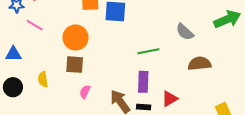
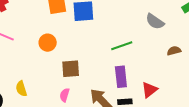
orange circle: (75, 37) -> (48, 43), size x0.7
brown semicircle: (199, 64) -> (174, 51), size x0.6
brown square: (75, 65) -> (71, 69), moved

